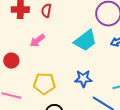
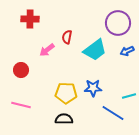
red semicircle: (46, 11) -> (67, 37), moved
yellow pentagon: (44, 84) -> (66, 93), moved

